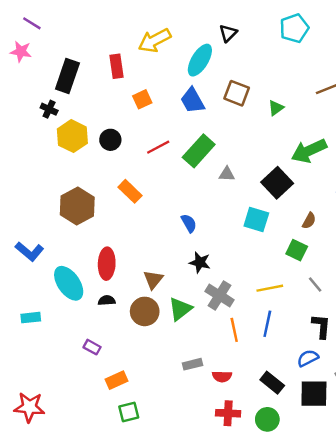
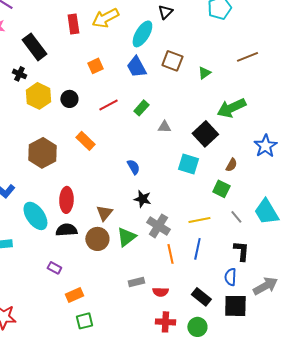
red rectangle: (116, 66) -> (73, 24), moved
black rectangle: (67, 76) -> (34, 47), turned -56
green rectangle: (199, 151) -> (141, 108), size x0.6
black semicircle: (107, 300) -> (66, 230), size x1.5
blue semicircle: (308, 358) -> (230, 277), turned -60

